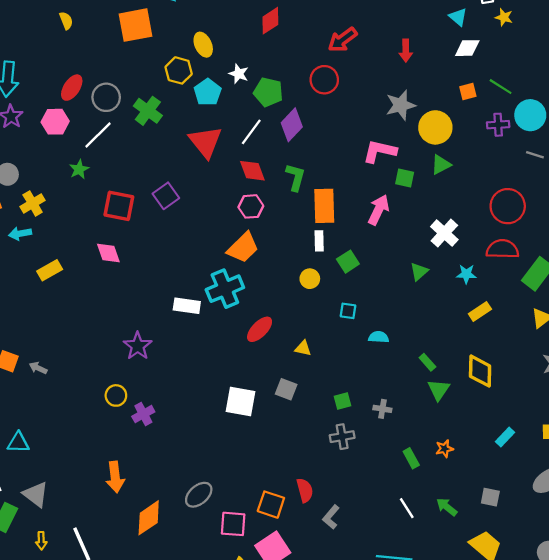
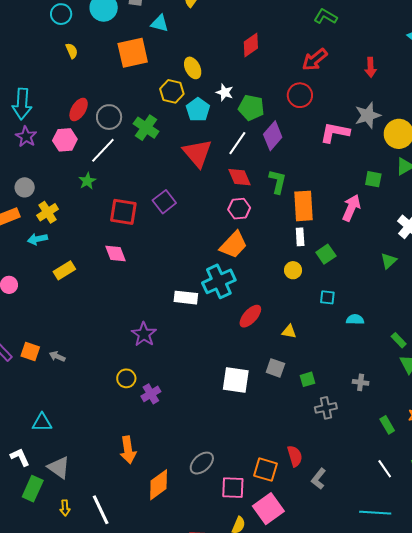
pink L-shape: (380, 151) -> (335, 132), moved
green square: (343, 401) -> (307, 379), moved

